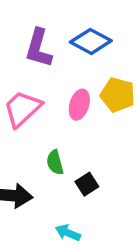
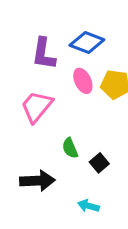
pink ellipse: (79, 105) -> (83, 81), moved, turned -35

